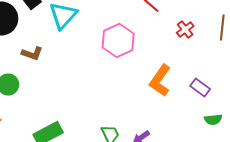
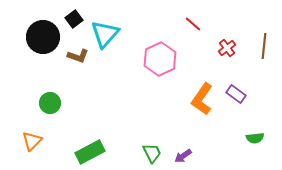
brown L-shape: (32, 54) -> (78, 56), moved
purple rectangle: (200, 88) -> (236, 94), moved

